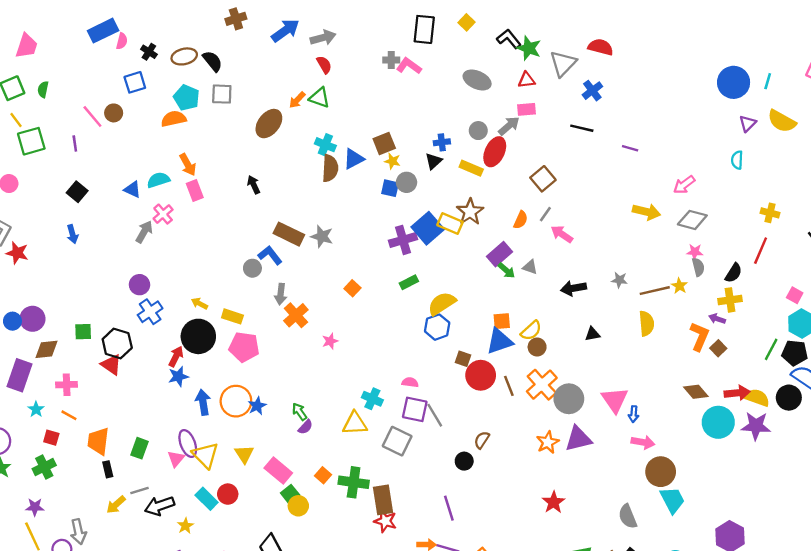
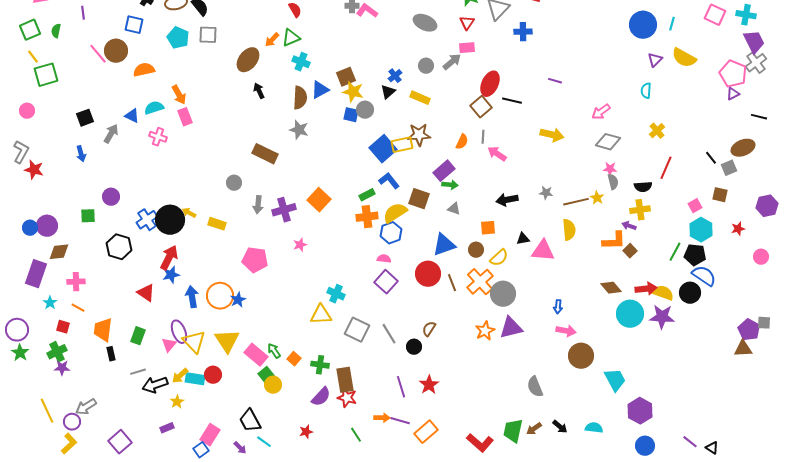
red triangle: (527, 80) -> (467, 23), turned -49
blue square: (135, 82) -> (134, 25), turned 30
blue cross: (592, 91) -> (523, 32), turned 36
green triangle: (319, 98) -> (291, 38), turned -42
brown circle: (114, 113) -> (116, 51), size x1.5
orange semicircle: (174, 119) -> (144, 70), moved
black line: (582, 128) -> (512, 101), moved
blue cross: (442, 142) -> (395, 76), turned -32
purple line: (75, 144) -> (83, 13), moved
cyan cross: (325, 145) -> (301, 62), moved
red ellipse: (495, 152) -> (490, 84), moved
yellow star: (392, 161) -> (353, 92), size x1.5
black arrow: (254, 185) -> (259, 91), moved
black square: (77, 192) -> (85, 118), turned 30
brown star: (470, 212) -> (419, 135), turned 30
yellow arrow: (646, 212) -> (552, 135), moved
yellow cross: (770, 213) -> (657, 131), moved, turned 35
pink cross: (163, 214) -> (158, 137), turned -30
gray line: (545, 214) -> (483, 137), turned -32
yellow rectangle: (450, 223) -> (402, 145), turned -35
gray arrow: (144, 232) -> (111, 134), moved
gray star: (322, 236) -> (299, 130), moved
purple cross: (403, 240) -> (284, 210), moved
blue L-shape: (270, 255) -> (389, 181), moved
gray triangle: (530, 267) -> (454, 209), moved
green arrow: (507, 271) -> (450, 185), turned -35
black semicircle: (734, 273) -> (643, 187), turned 54
purple circle: (140, 285) -> (111, 197), moved
orange square: (352, 288) -> (319, 200), size x1.6
pink square: (795, 295) -> (695, 206), turned 32
orange cross: (296, 315) -> (367, 217), moved, turned 35
orange square: (502, 321) -> (488, 228), moved
yellow semicircle: (531, 331) -> (499, 258), moved
green square: (83, 332) -> (88, 216), moved
black circle: (198, 336) -> (170, 220), moved
orange L-shape: (699, 336) -> (614, 241), turned 65
pink pentagon: (244, 347) -> (255, 260), moved
red arrow: (176, 356) -> (169, 258), size x1.4
brown square: (463, 359) -> (419, 199), moved, size x1.5
red triangle: (111, 365) -> (146, 293), moved
pink semicircle: (410, 382) -> (384, 259), moved
pink triangle: (615, 400) -> (543, 251), moved, turned -50
purple square: (415, 409) -> (386, 282), moved, turned 30
green arrow: (299, 412) -> (274, 351), moved
gray line: (435, 415) -> (389, 334), moved
purple semicircle: (305, 427) -> (321, 397), moved, size x1.5
yellow triangle: (244, 454) -> (227, 341), size x1.5
green cross: (354, 482) -> (320, 365), size x0.7
cyan rectangle: (207, 499) -> (195, 379), turned -36
cyan trapezoid: (672, 500) -> (615, 380), moved
red star: (554, 502) -> (429, 385), moved
yellow arrow: (116, 505) -> (180, 376), moved
purple star: (35, 507) -> (62, 368), moved
gray semicircle: (628, 516) -> (535, 387), moved
gray arrow: (78, 532) -> (86, 407), turned 70

